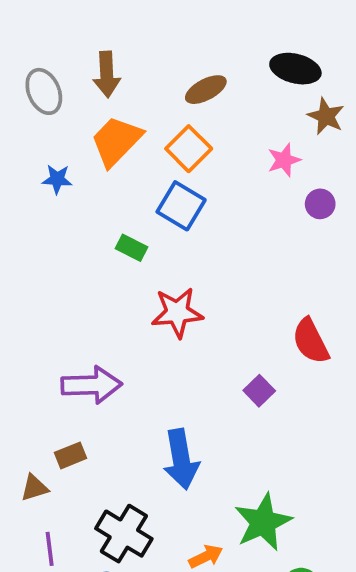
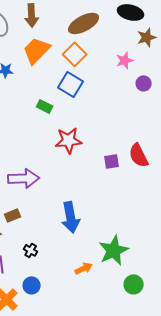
brown ellipse: (206, 90) -> (84, 23), size x1.4
brown star: (326, 116) -> (147, 37), turned 30
purple square: (259, 391) -> (112, 161), moved, turned 35
black cross: (124, 534) -> (31, 250), moved, size x0.5

